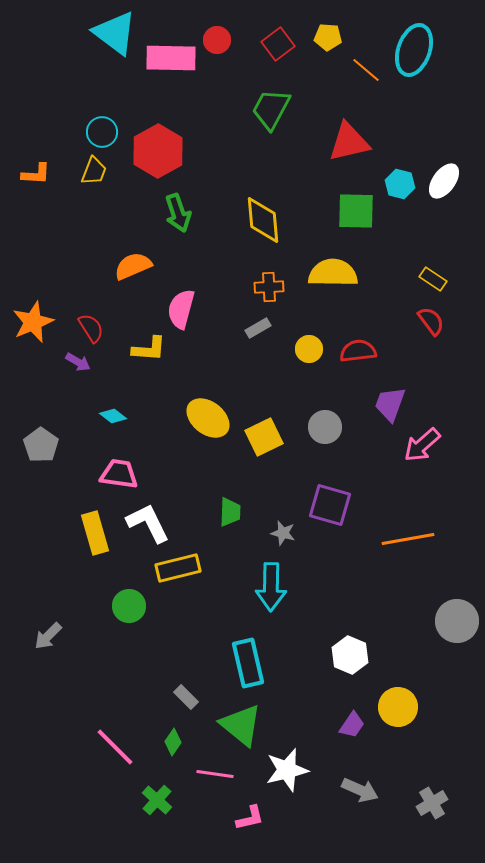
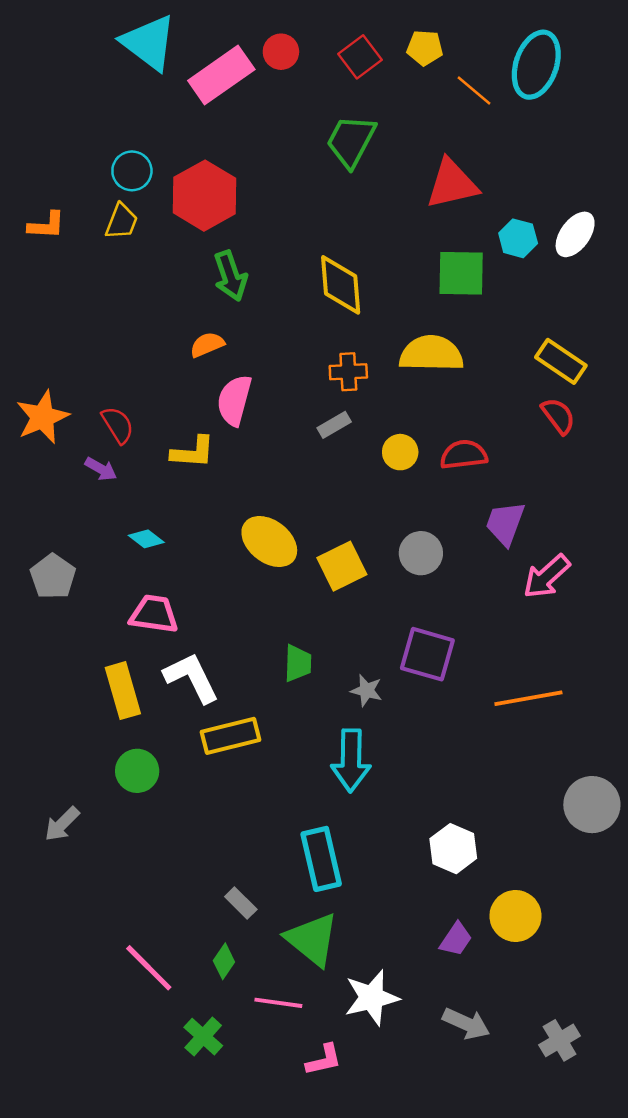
pink rectangle: (171, 58) -> (221, 75), turned -36
orange semicircle: (133, 266) -> (207, 345), moved, size x0.7
yellow rectangle: (433, 279) -> (561, 361), size x1.4
green circle: (129, 606) -> (137, 771), moved

